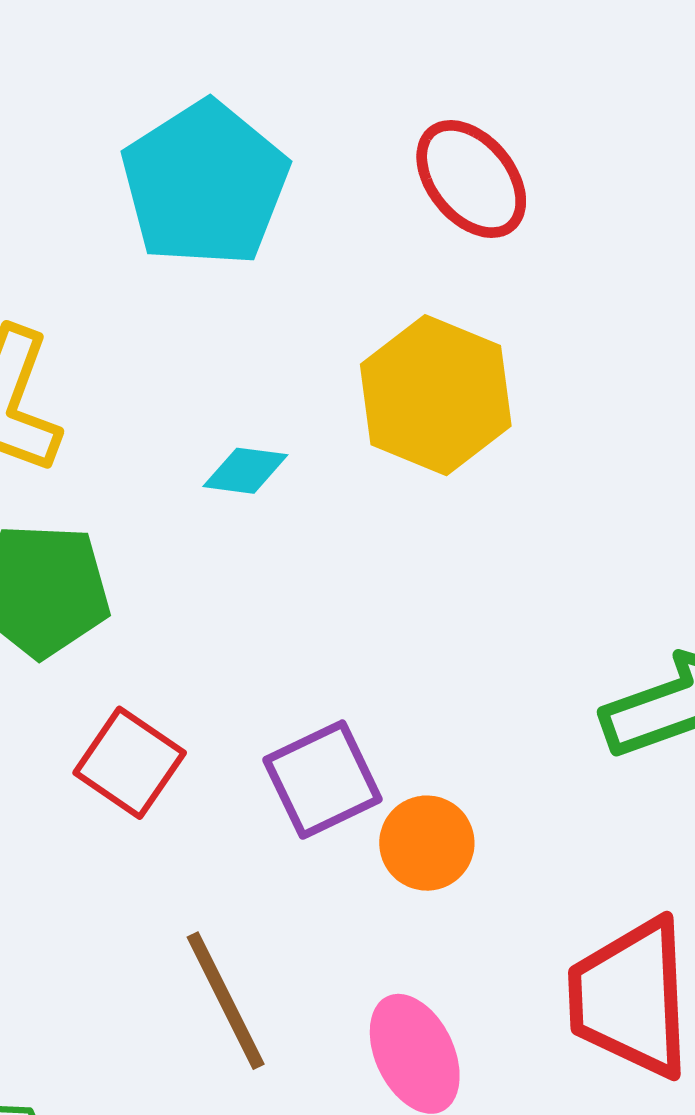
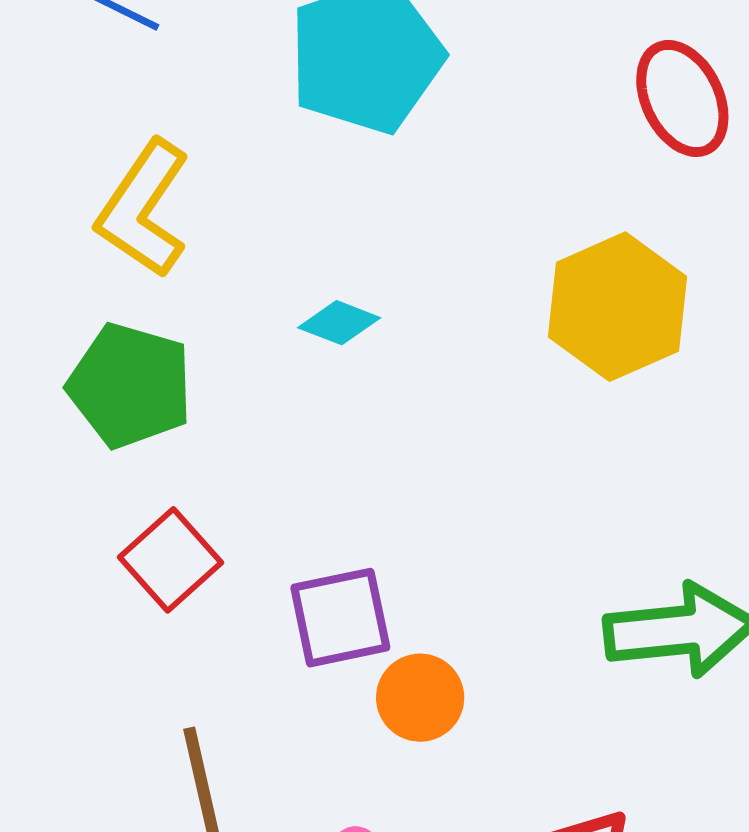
red ellipse: (471, 179) -> (682, 98), moved
yellow hexagon: (436, 395) -> (617, 307), moved

